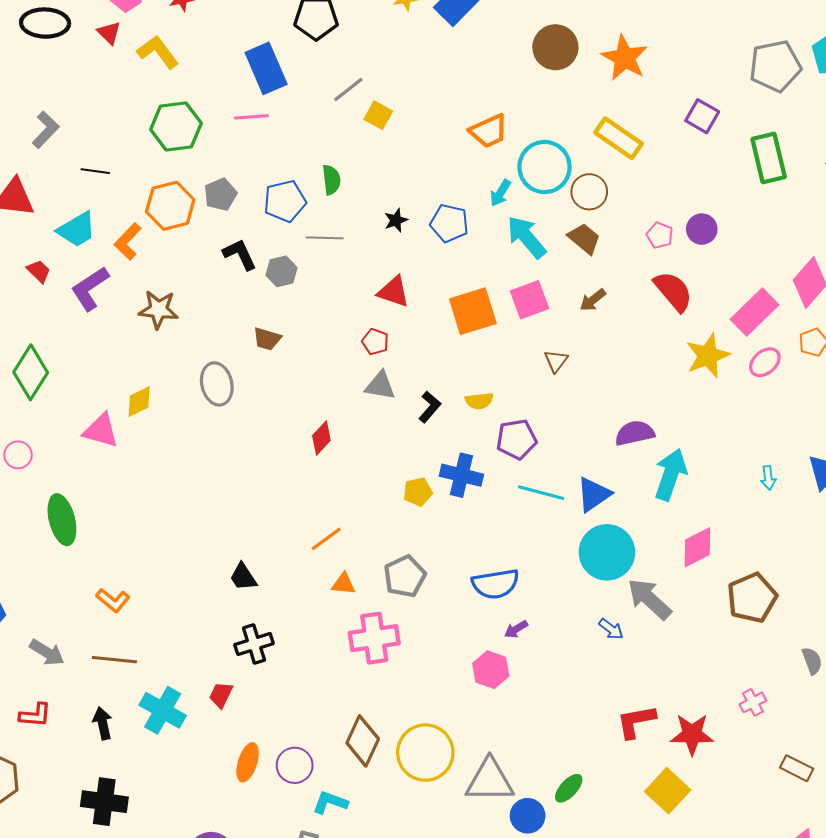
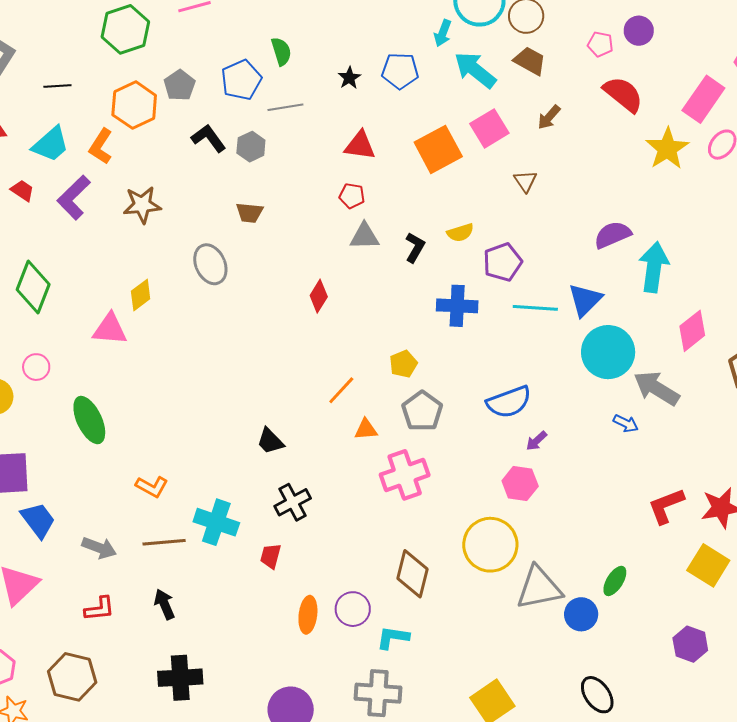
yellow pentagon: (418, 492) -> (403, 364), moved
cyan cross: (163, 710) -> (216, 522), moved
yellow circle: (425, 753) -> (490, 545), moved

